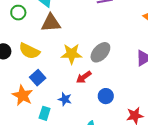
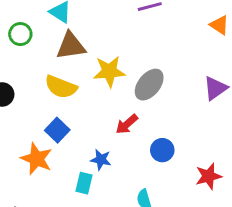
yellow semicircle: (29, 51) -> (61, 87), moved
yellow star: (72, 54) -> (109, 71), moved
cyan rectangle: (45, 113) -> (84, 183), moved

